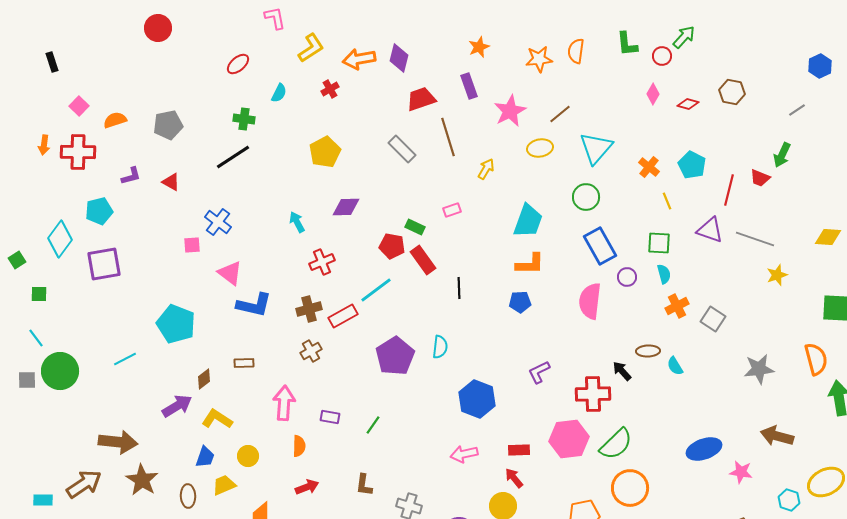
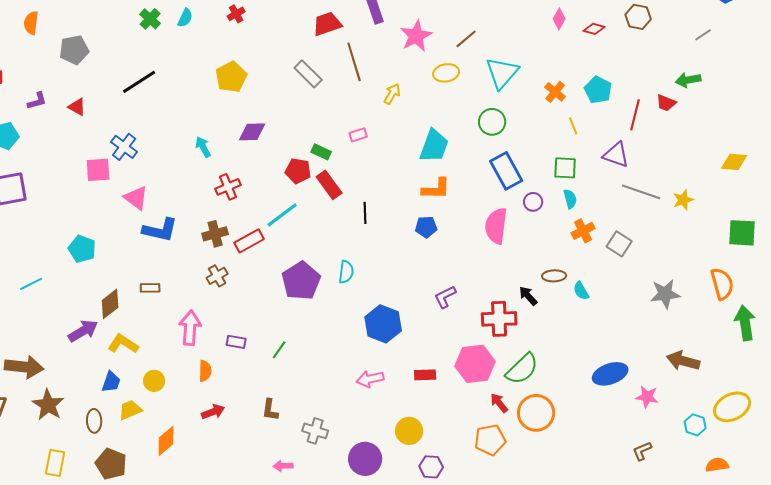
green cross: (244, 119) -> (150, 19), moved, turned 35
orange semicircle: (115, 120) -> (31, 23), moved, turned -65
green arrow: (782, 155) -> (688, 80), turned 55
gray line: (755, 239) -> (641, 192), moved
pink square: (192, 245) -> (98, 170), size x1.5
cyan pentagon: (176, 324) -> (82, 249), size x0.7
brown diamond: (204, 379) -> (110, 304), size x1.4
red arrow: (514, 478) -> (499, 403), moved

